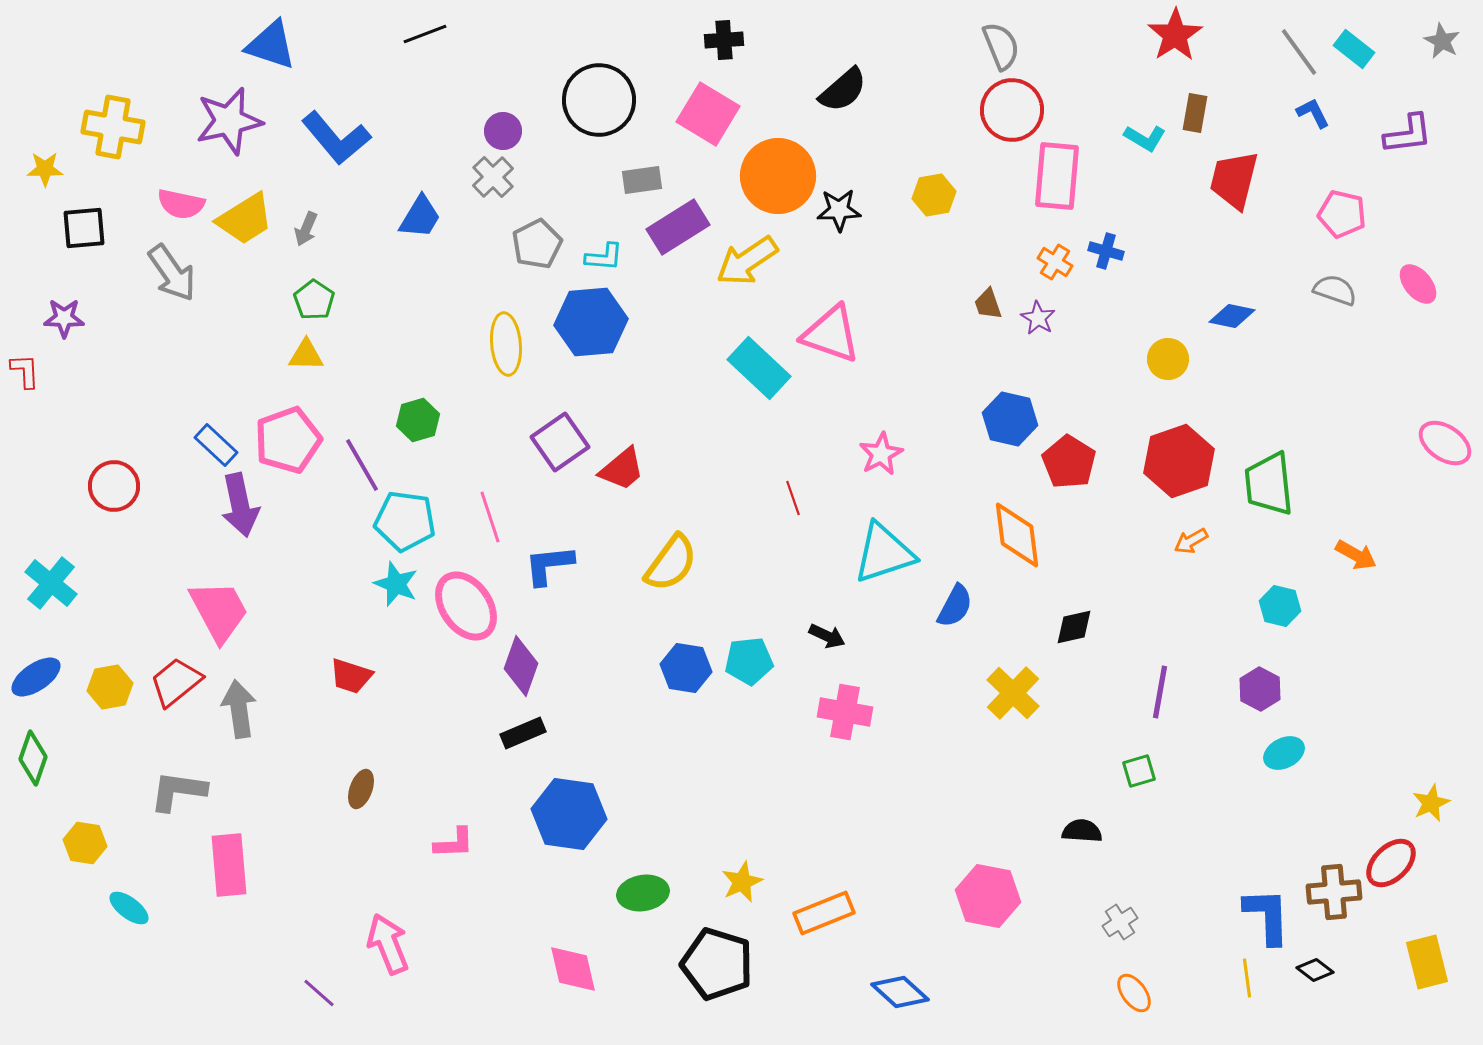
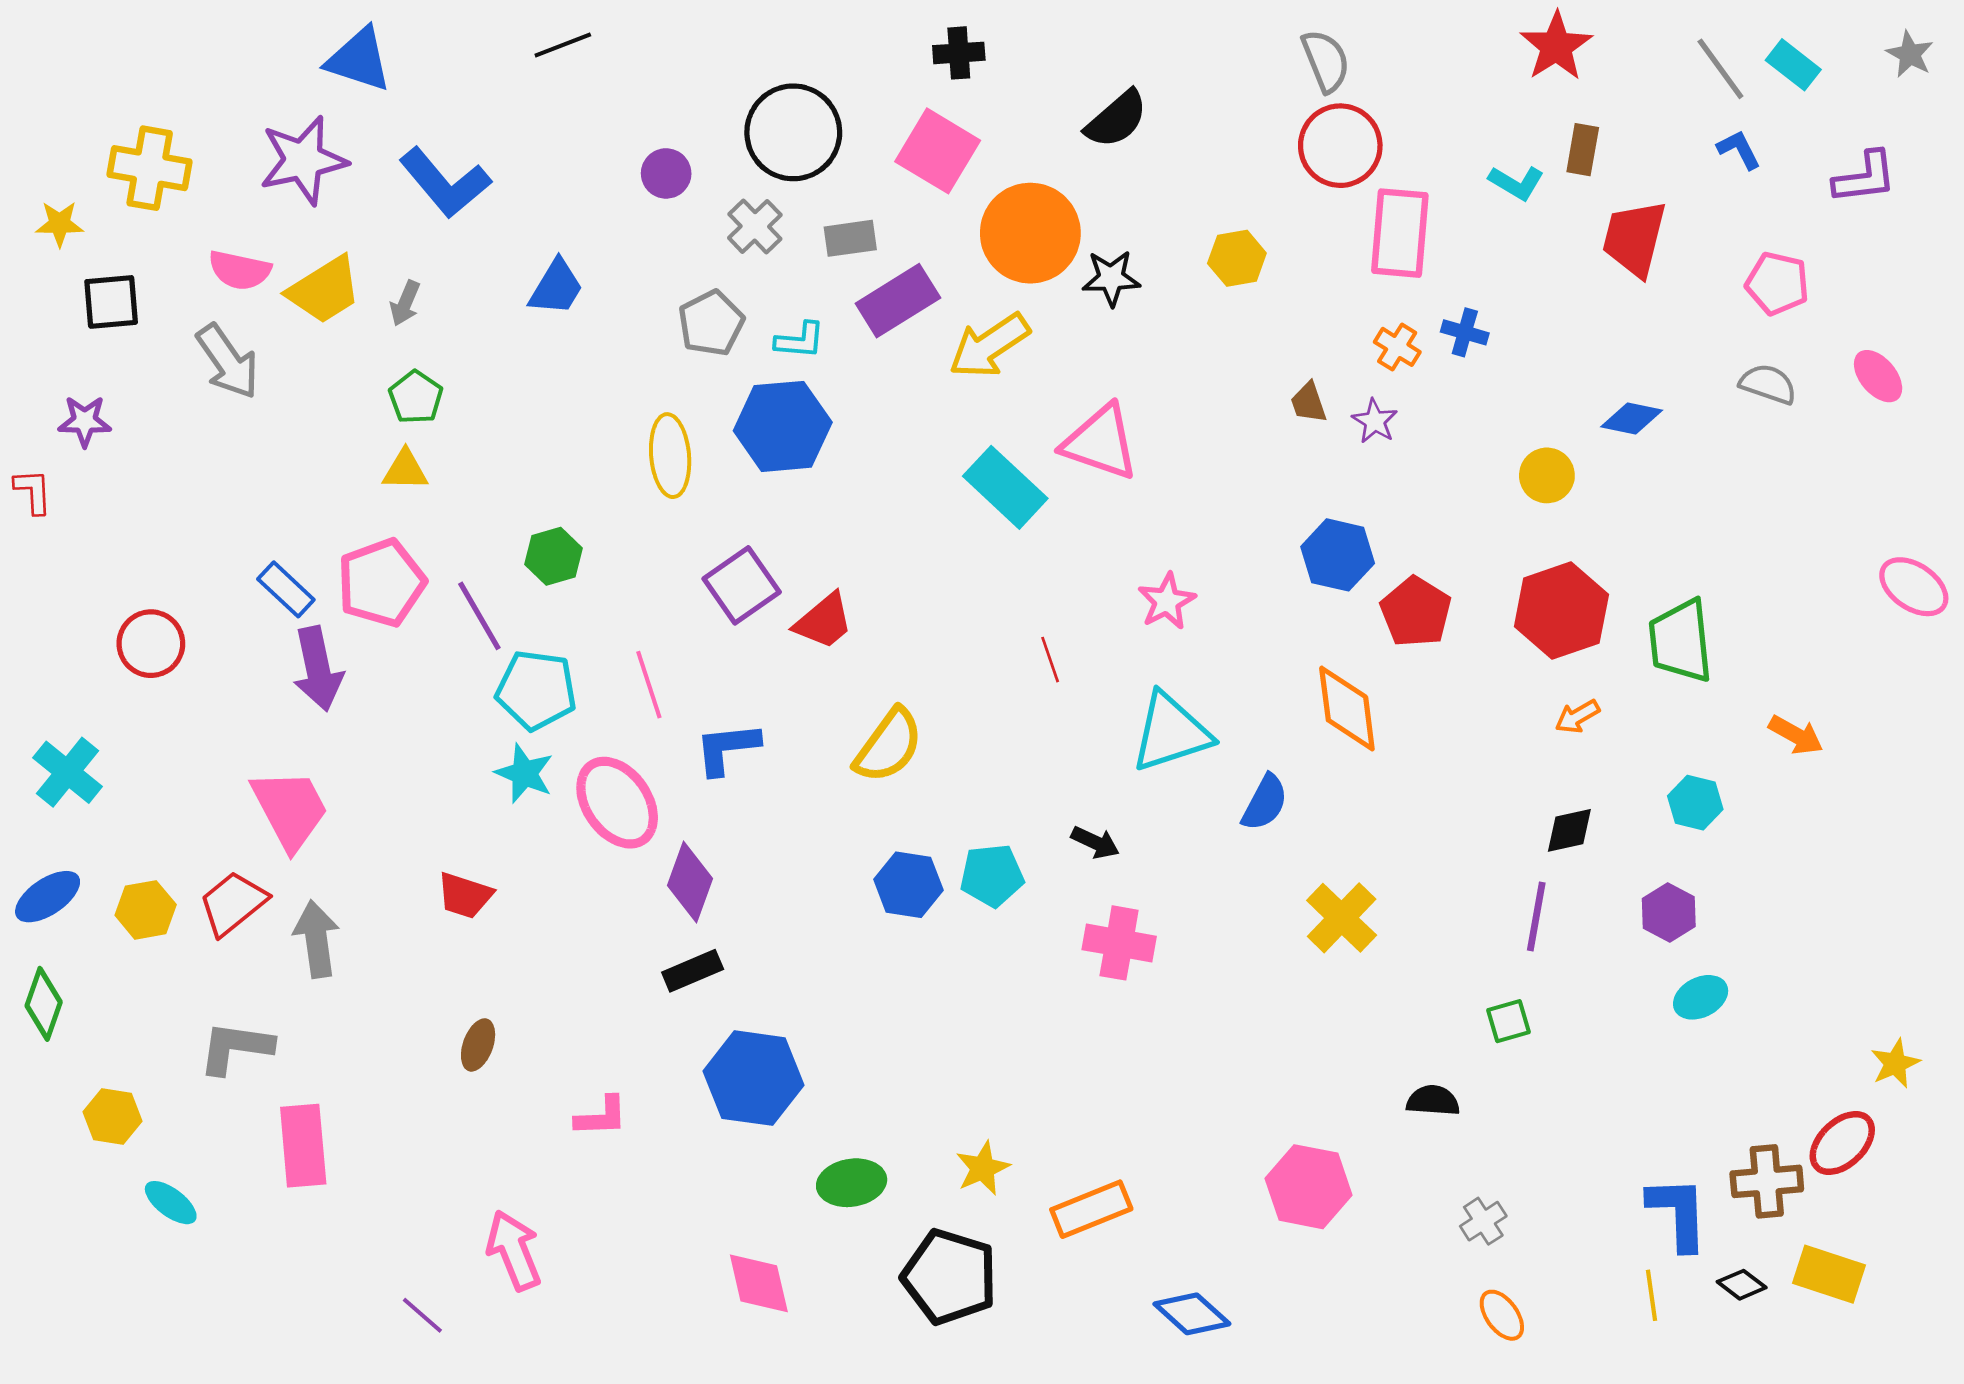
gray cross: (493, 177) -> (755, 226), moved
black diamond: (1074, 627) -> (1569, 830), moved
yellow rectangle: (1427, 962) -> (1829, 1274), moved, turned -58

